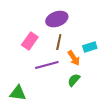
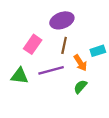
green triangle: (18, 93) -> (20, 76), moved

